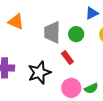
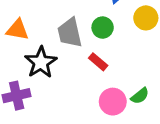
black star: (39, 73) -> (41, 62), moved

